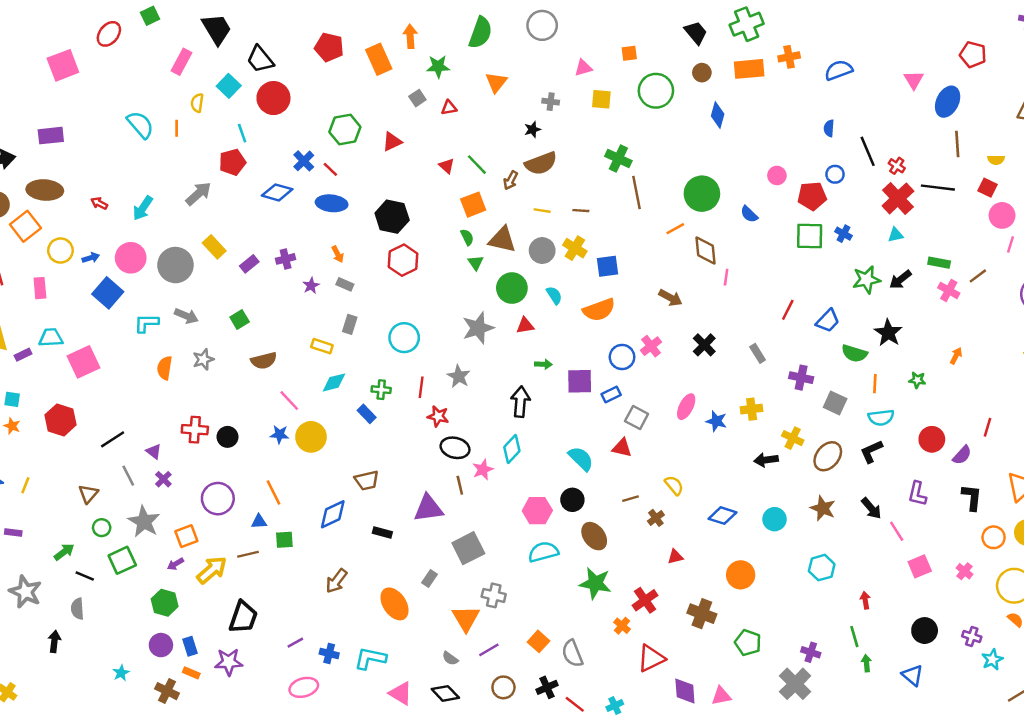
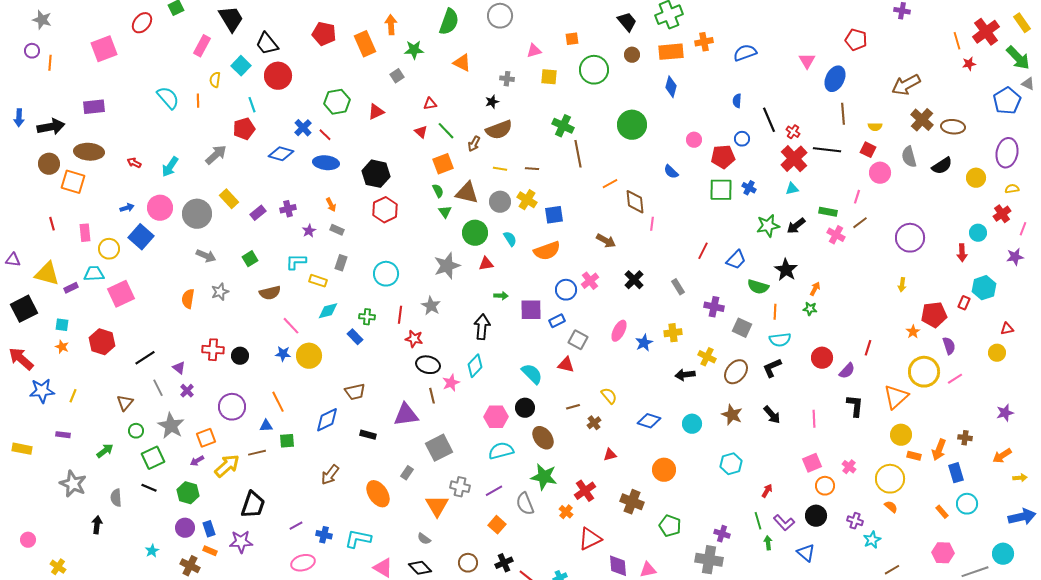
orange triangle: (496, 82) -> (462, 63), turned -42
red triangle: (449, 108) -> (430, 104), moved
blue diamond: (718, 115) -> (671, 87), moved
green circle: (702, 194) -> (632, 125), moved
orange square: (25, 226) -> (73, 182), turned -35
pink line: (1010, 244) -> (857, 197), moved
yellow circle: (60, 251) -> (109, 249), moved
cyan L-shape: (146, 323) -> (296, 262), moved
orange arrow: (956, 356) -> (815, 289), moved
blue star: (716, 421) -> (644, 343), turned 30
purple L-shape: (917, 494) -> (784, 523), moved, turned -55
pink line: (897, 531) -> (814, 419), moved, turned 30
orange circle: (994, 537) -> (825, 486), moved
black line: (85, 576) -> (149, 488), moved
red arrow: (865, 600) -> (767, 491), turned 40
purple line: (489, 650) -> (494, 491), moved
gray semicircle: (572, 654) -> (525, 504), moved
gray cross: (795, 684) -> (709, 560), turned -36

